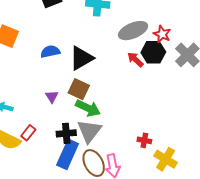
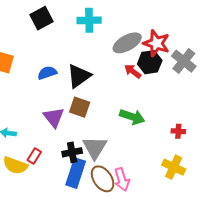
red star: (162, 34) -> (156, 43), size x1.5
purple triangle: (52, 97) -> (54, 117), size x1.6
green arrow: (88, 108) -> (132, 117), moved
red cross: (144, 140) -> (178, 131), moved

